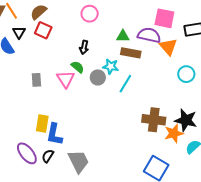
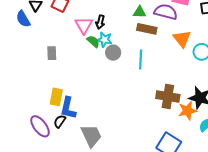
orange triangle: (168, 47) -> (182, 39), moved
cyan star: (111, 66) -> (104, 40), moved
pink triangle: (66, 79) -> (84, 25), moved
cyan line: (125, 84) -> (141, 59), turned -30
black semicircle: (48, 156) -> (60, 121), moved

